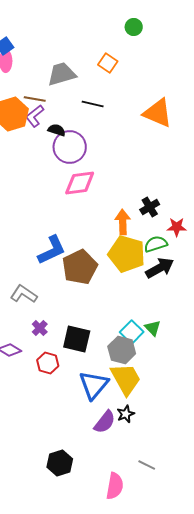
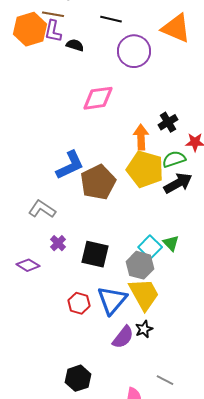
purple L-shape: (35, 116) -> (53, 31), turned -40
purple circle: (70, 147) -> (134, 51), moved
red hexagon: (48, 363) -> (79, 303), moved

